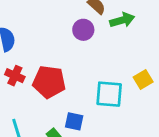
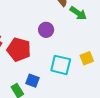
green arrow: (122, 20) -> (78, 13), turned 42
purple circle: (83, 30) -> (46, 30), moved

